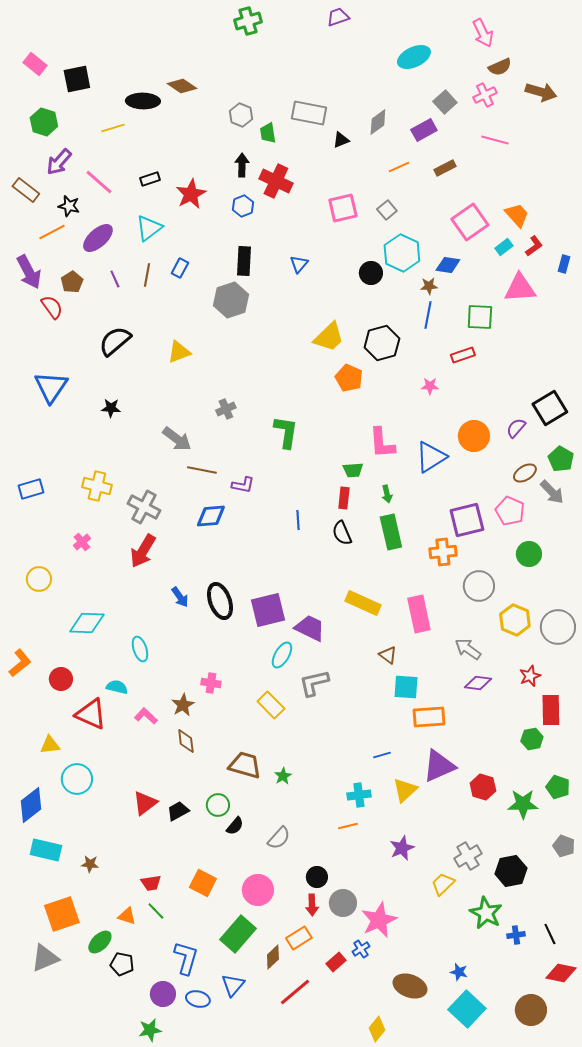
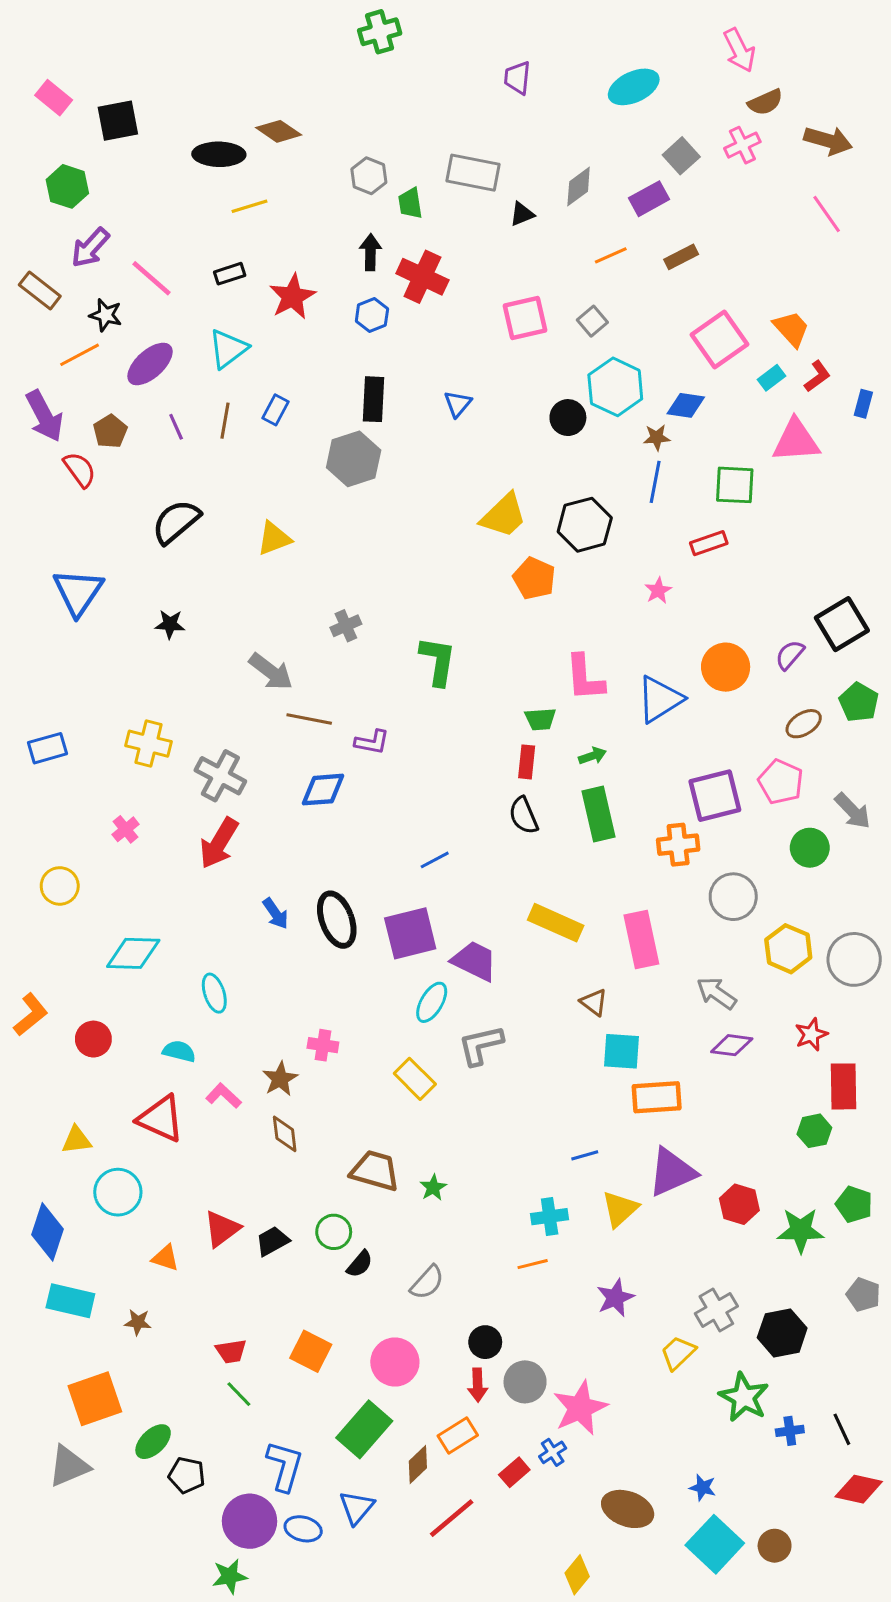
purple trapezoid: (338, 17) -> (517, 78), moved, turned -65
yellow line: (113, 128) -> (250, 206), moved
pink line: (495, 140) -> (827, 214), moved, turned 40
pink star: (430, 386) -> (658, 591), turned -30
gray arrow: (552, 492) -> (853, 811), moved
green arrow: (387, 494) -> (592, 756), turned -96
blue line: (298, 520) -> (435, 860), moved, turned 66
red triangle: (91, 714) -> (161, 1119), moved
blue diamond: (31, 805) -> (47, 1232), turned -33
orange triangle: (127, 916) -> (165, 1258), moved
purple circle: (163, 994) -> (250, 1521), size x1.4
brown circle: (531, 1010) -> (775, 1546), moved, size x0.7

